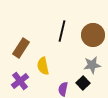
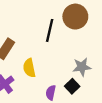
brown circle: (93, 35) -> (75, 17), moved

